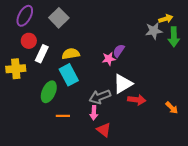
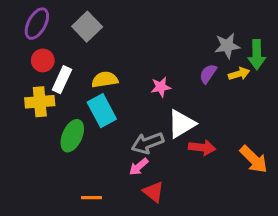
yellow arrow: (166, 19) -> (239, 74), moved
purple semicircle: (119, 51) -> (208, 74), moved
yellow cross: (16, 69) -> (40, 102), moved
orange arrow: (172, 108) -> (254, 159), size x1.5
pink arrow: (94, 113) -> (139, 167), turned 48
orange line: (63, 116) -> (91, 198), moved

